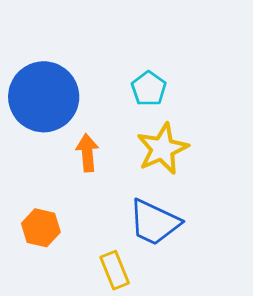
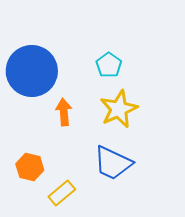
yellow rectangle: (115, 270) -> (62, 193), moved, turned 72

